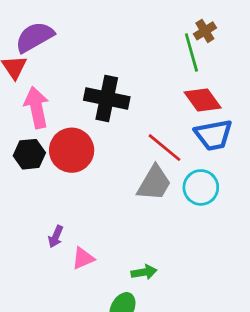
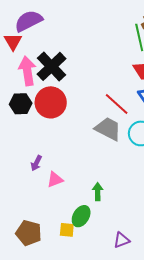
black cross: (107, 98) -> (51, 66), moved, turned 32
gray trapezoid: (154, 183) -> (108, 129), turned -96
green arrow: (144, 272) -> (98, 192), turned -84

